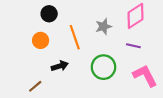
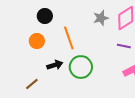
gray star: (103, 27) -> (101, 18), moved
green circle: (103, 67) -> (81, 67), moved

